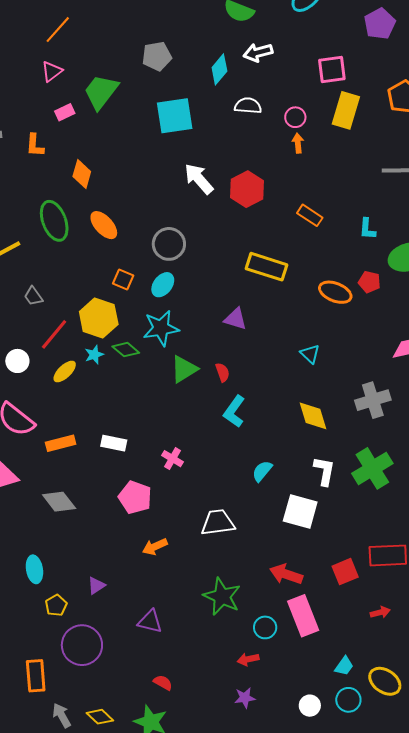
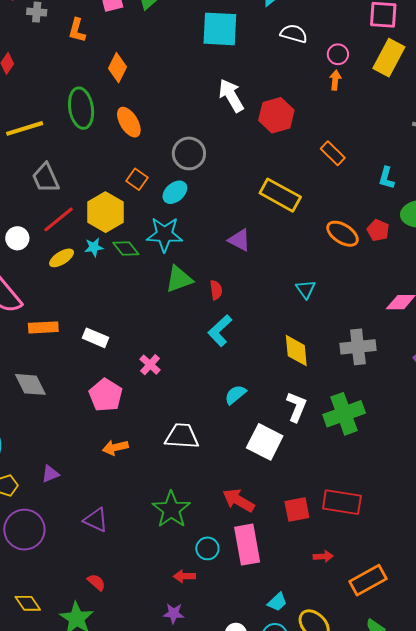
gray trapezoid: (33, 296) -> (46, 178), size x1.5

